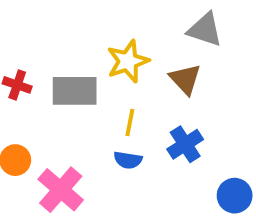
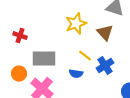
gray rectangle: (75, 91) -> (44, 59), moved
yellow line: (130, 123) -> (85, 56), moved, turned -64

